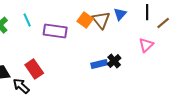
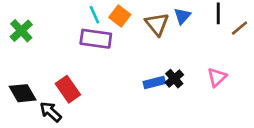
cyan line: (27, 20) -> (94, 15), moved
orange square: (85, 20) -> (120, 16), moved
pink triangle: (146, 45) -> (217, 77), moved

